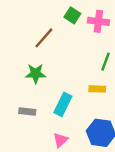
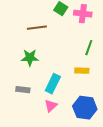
brown line: (44, 38) -> (37, 28), turned 42
pink triangle: (60, 140) -> (51, 106), moved

